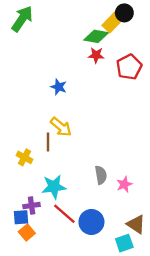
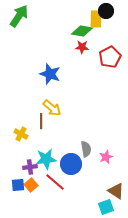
yellow rectangle: (113, 22) -> (96, 19), turned -42
blue star: (59, 87) -> (50, 74), size x1.5
purple cross: (32, 206) -> (30, 167), moved
blue circle: (91, 222) -> (71, 164), moved
orange square: (27, 233) -> (31, 185), moved

